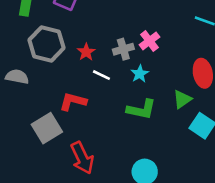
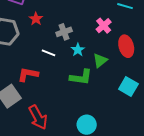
pink cross: (149, 41) -> (104, 26), moved
red star: (86, 52) -> (36, 19), moved
green triangle: (182, 99) -> (100, 60), moved

